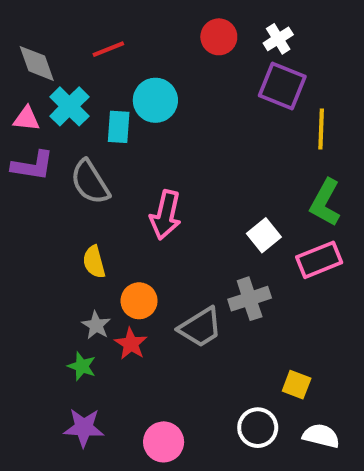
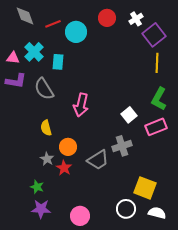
gray diamond: (37, 63) -> (25, 16), moved
purple square: (282, 86) -> (154, 35), moved, turned 30
cyan circle: (155, 100) -> (76, 32), moved
green star: (82, 366) -> (37, 187), moved
yellow square: (297, 385) -> (145, 188), size x1.6

